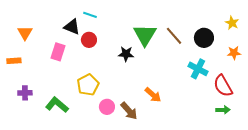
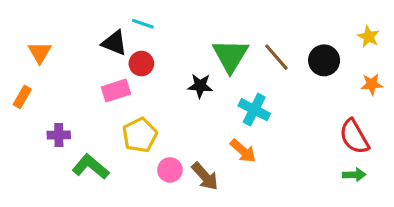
pink rectangle: (58, 52) -> (116, 91), moved, turned 54
orange rectangle: (14, 61) -> (22, 97), turned -56
cyan cross: (198, 69) -> (254, 110), moved
purple cross: (25, 93) -> (59, 135), moved

